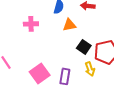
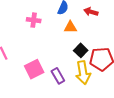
yellow arrow: (90, 69) -> (83, 73), size x1.6
purple rectangle: (65, 76) -> (58, 76), turned -49

